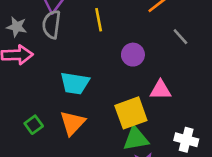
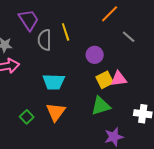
gray semicircle: (52, 24) -> (45, 40), moved
yellow square: (131, 113) -> (105, 80), moved, size x0.7
green triangle: (136, 139) -> (101, 106), moved

